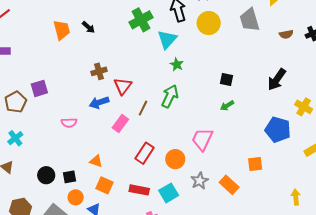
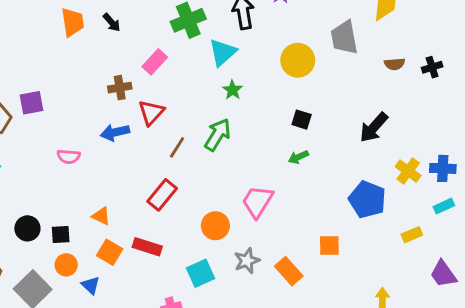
yellow circle: (209, 23) -> (298, 60), moved
pink rectangle: (120, 123) -> (155, 62), moved
red rectangle: (144, 153) -> (162, 195), moved
red rectangle: (139, 190) -> (147, 247), moved

